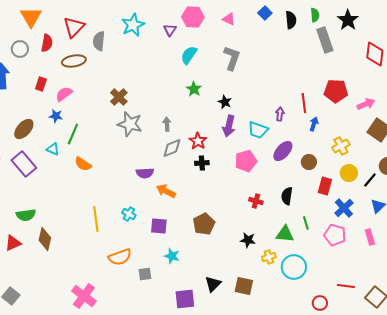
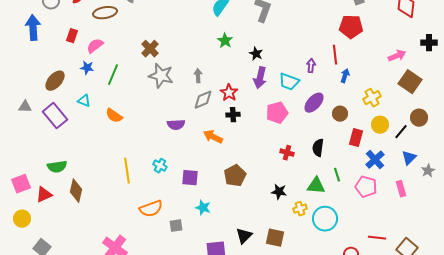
red pentagon: (336, 91) -> (351, 27), moved
green line: (73, 134) -> (113, 75), moved
orange arrow: (166, 191) -> (213, 137), moved

